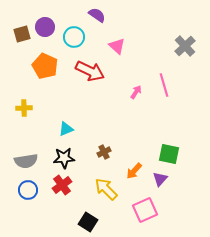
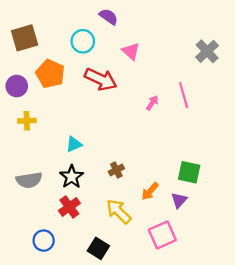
purple circle: (45, 27) -> (17, 86), moved
brown square: (22, 34) -> (25, 38), size x1.4
black star: (64, 158) -> (72, 177), turned -30
blue circle: (28, 190) -> (44, 241), moved

